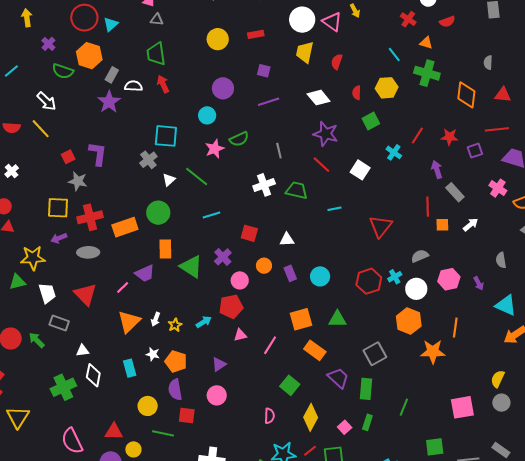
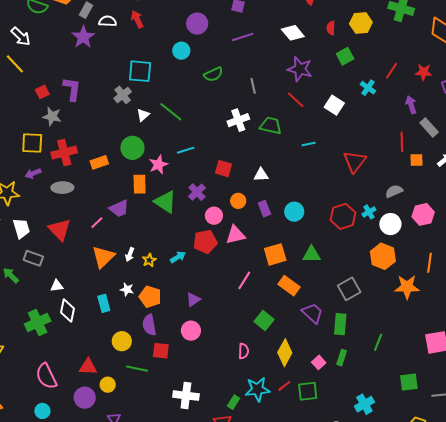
pink star: (215, 149) -> (158, 165), moved
orange rectangle: (125, 227) -> (99, 162), size x0.7
pink triangle: (240, 335) -> (235, 235), moved, size x1.5

